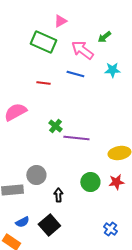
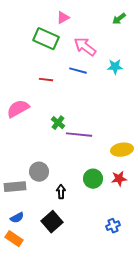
green arrow: (104, 37) -> (119, 19), moved
blue semicircle: (22, 222) -> (17, 218), moved
blue cross: (110, 229) -> (113, 226), turned 32

